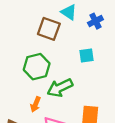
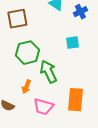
brown square: (49, 29) -> (17, 19), moved, turned -30
green arrow: (60, 88) -> (48, 72), turned 90

